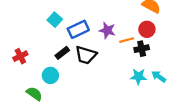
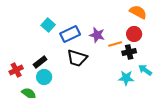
black rectangle: (62, 53) -> (40, 62), moved
red cross: (20, 56) -> (16, 70), moved
cyan arrow: (159, 77) -> (145, 70), moved

